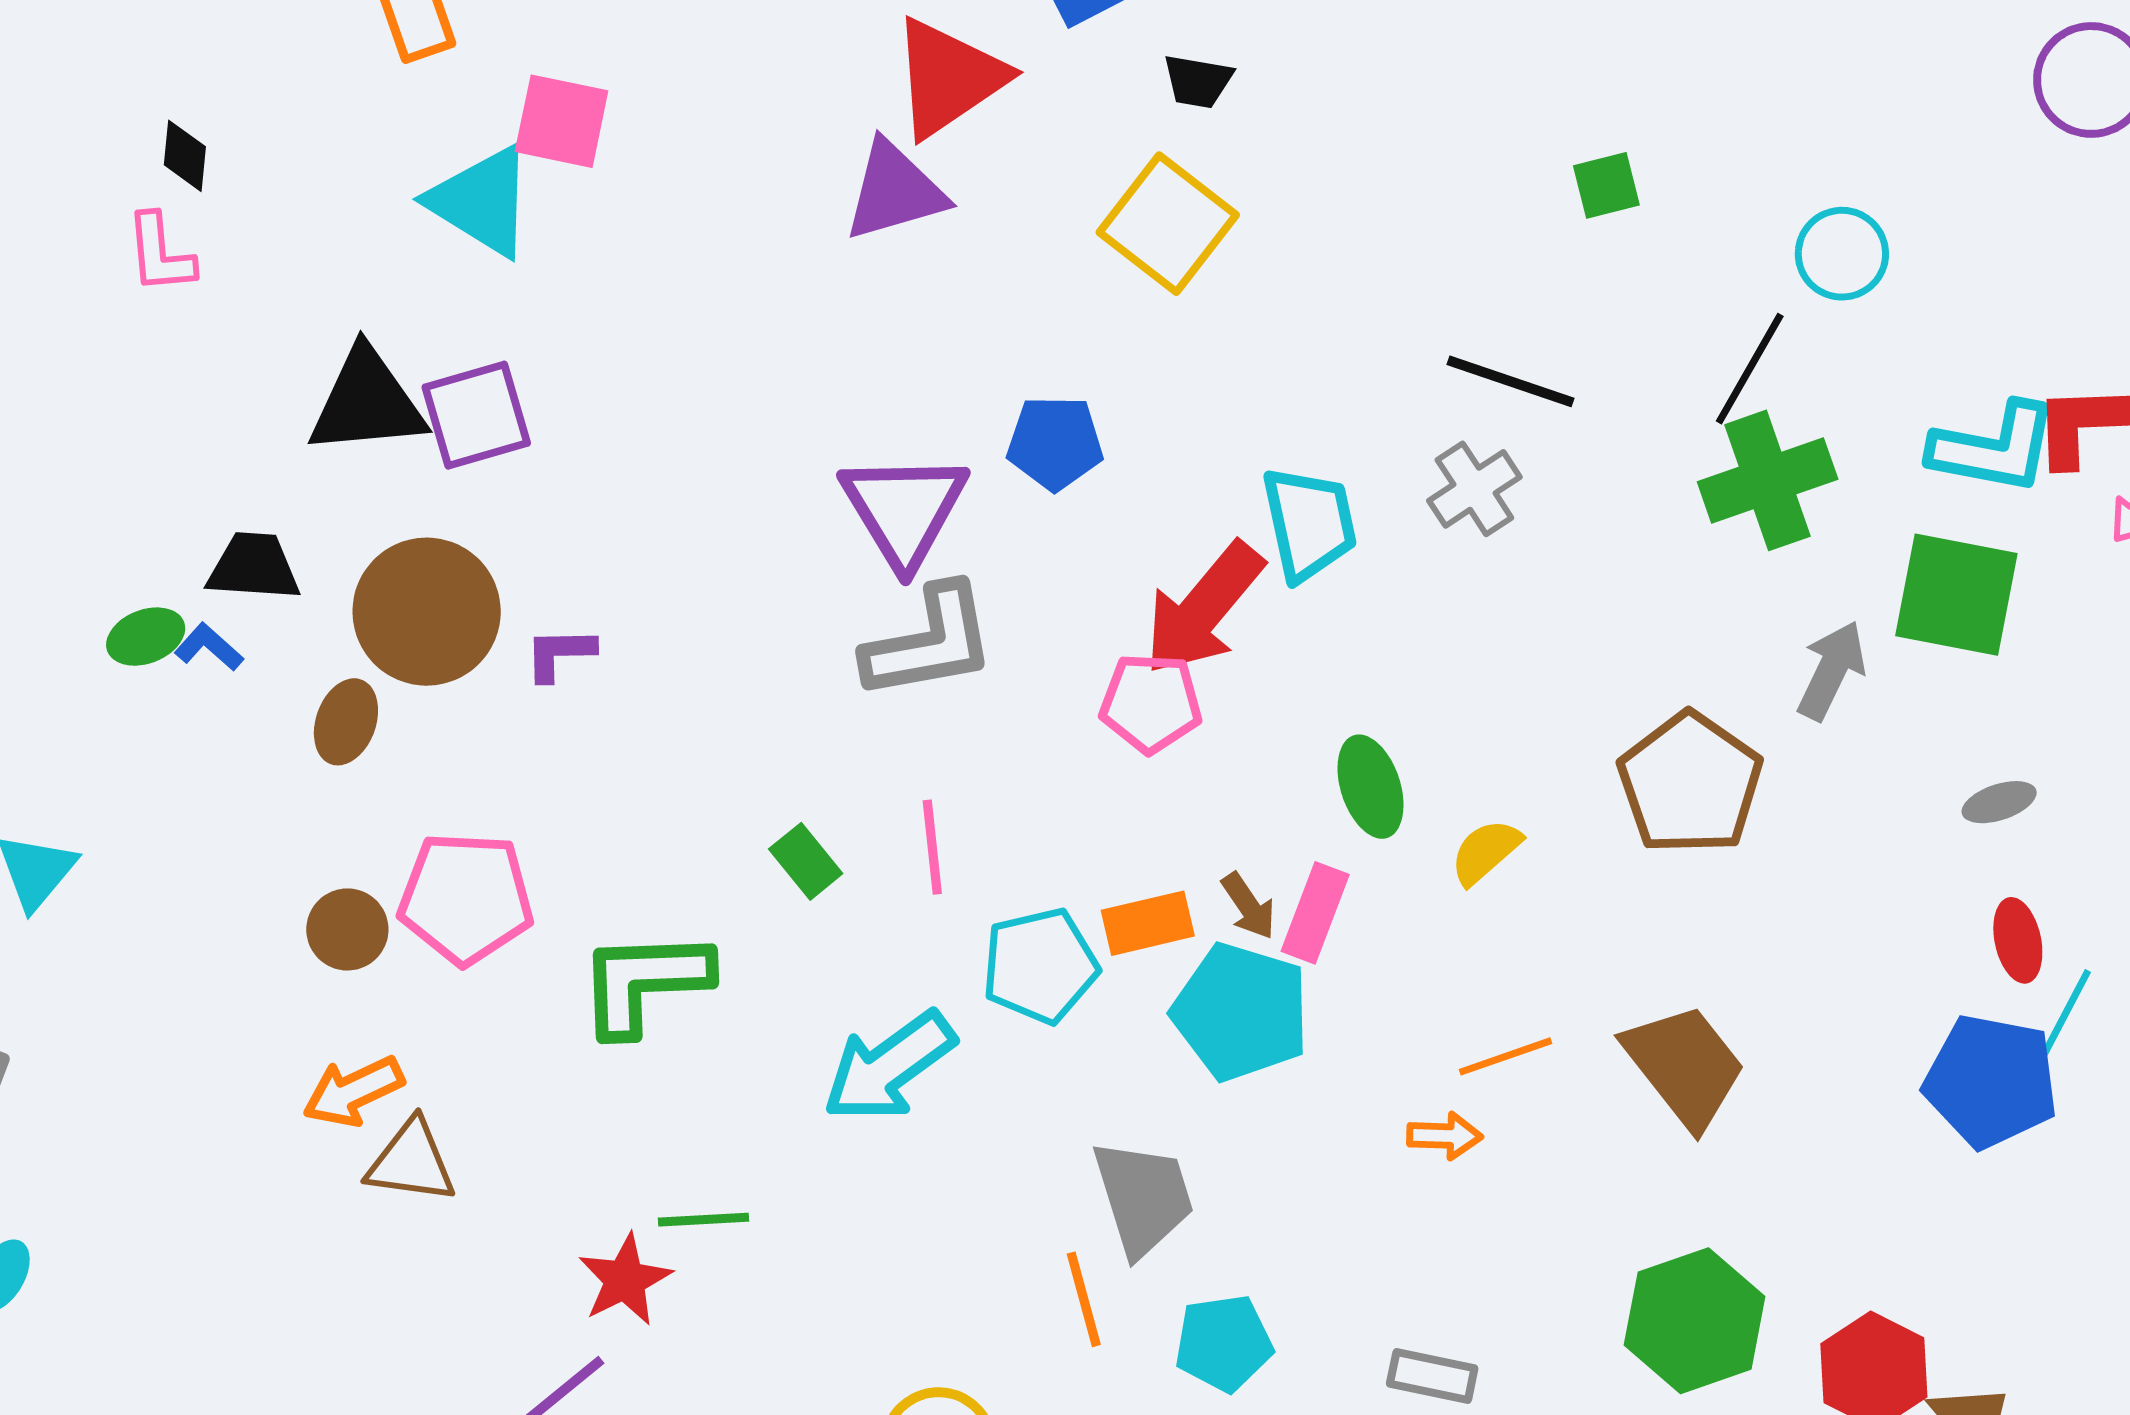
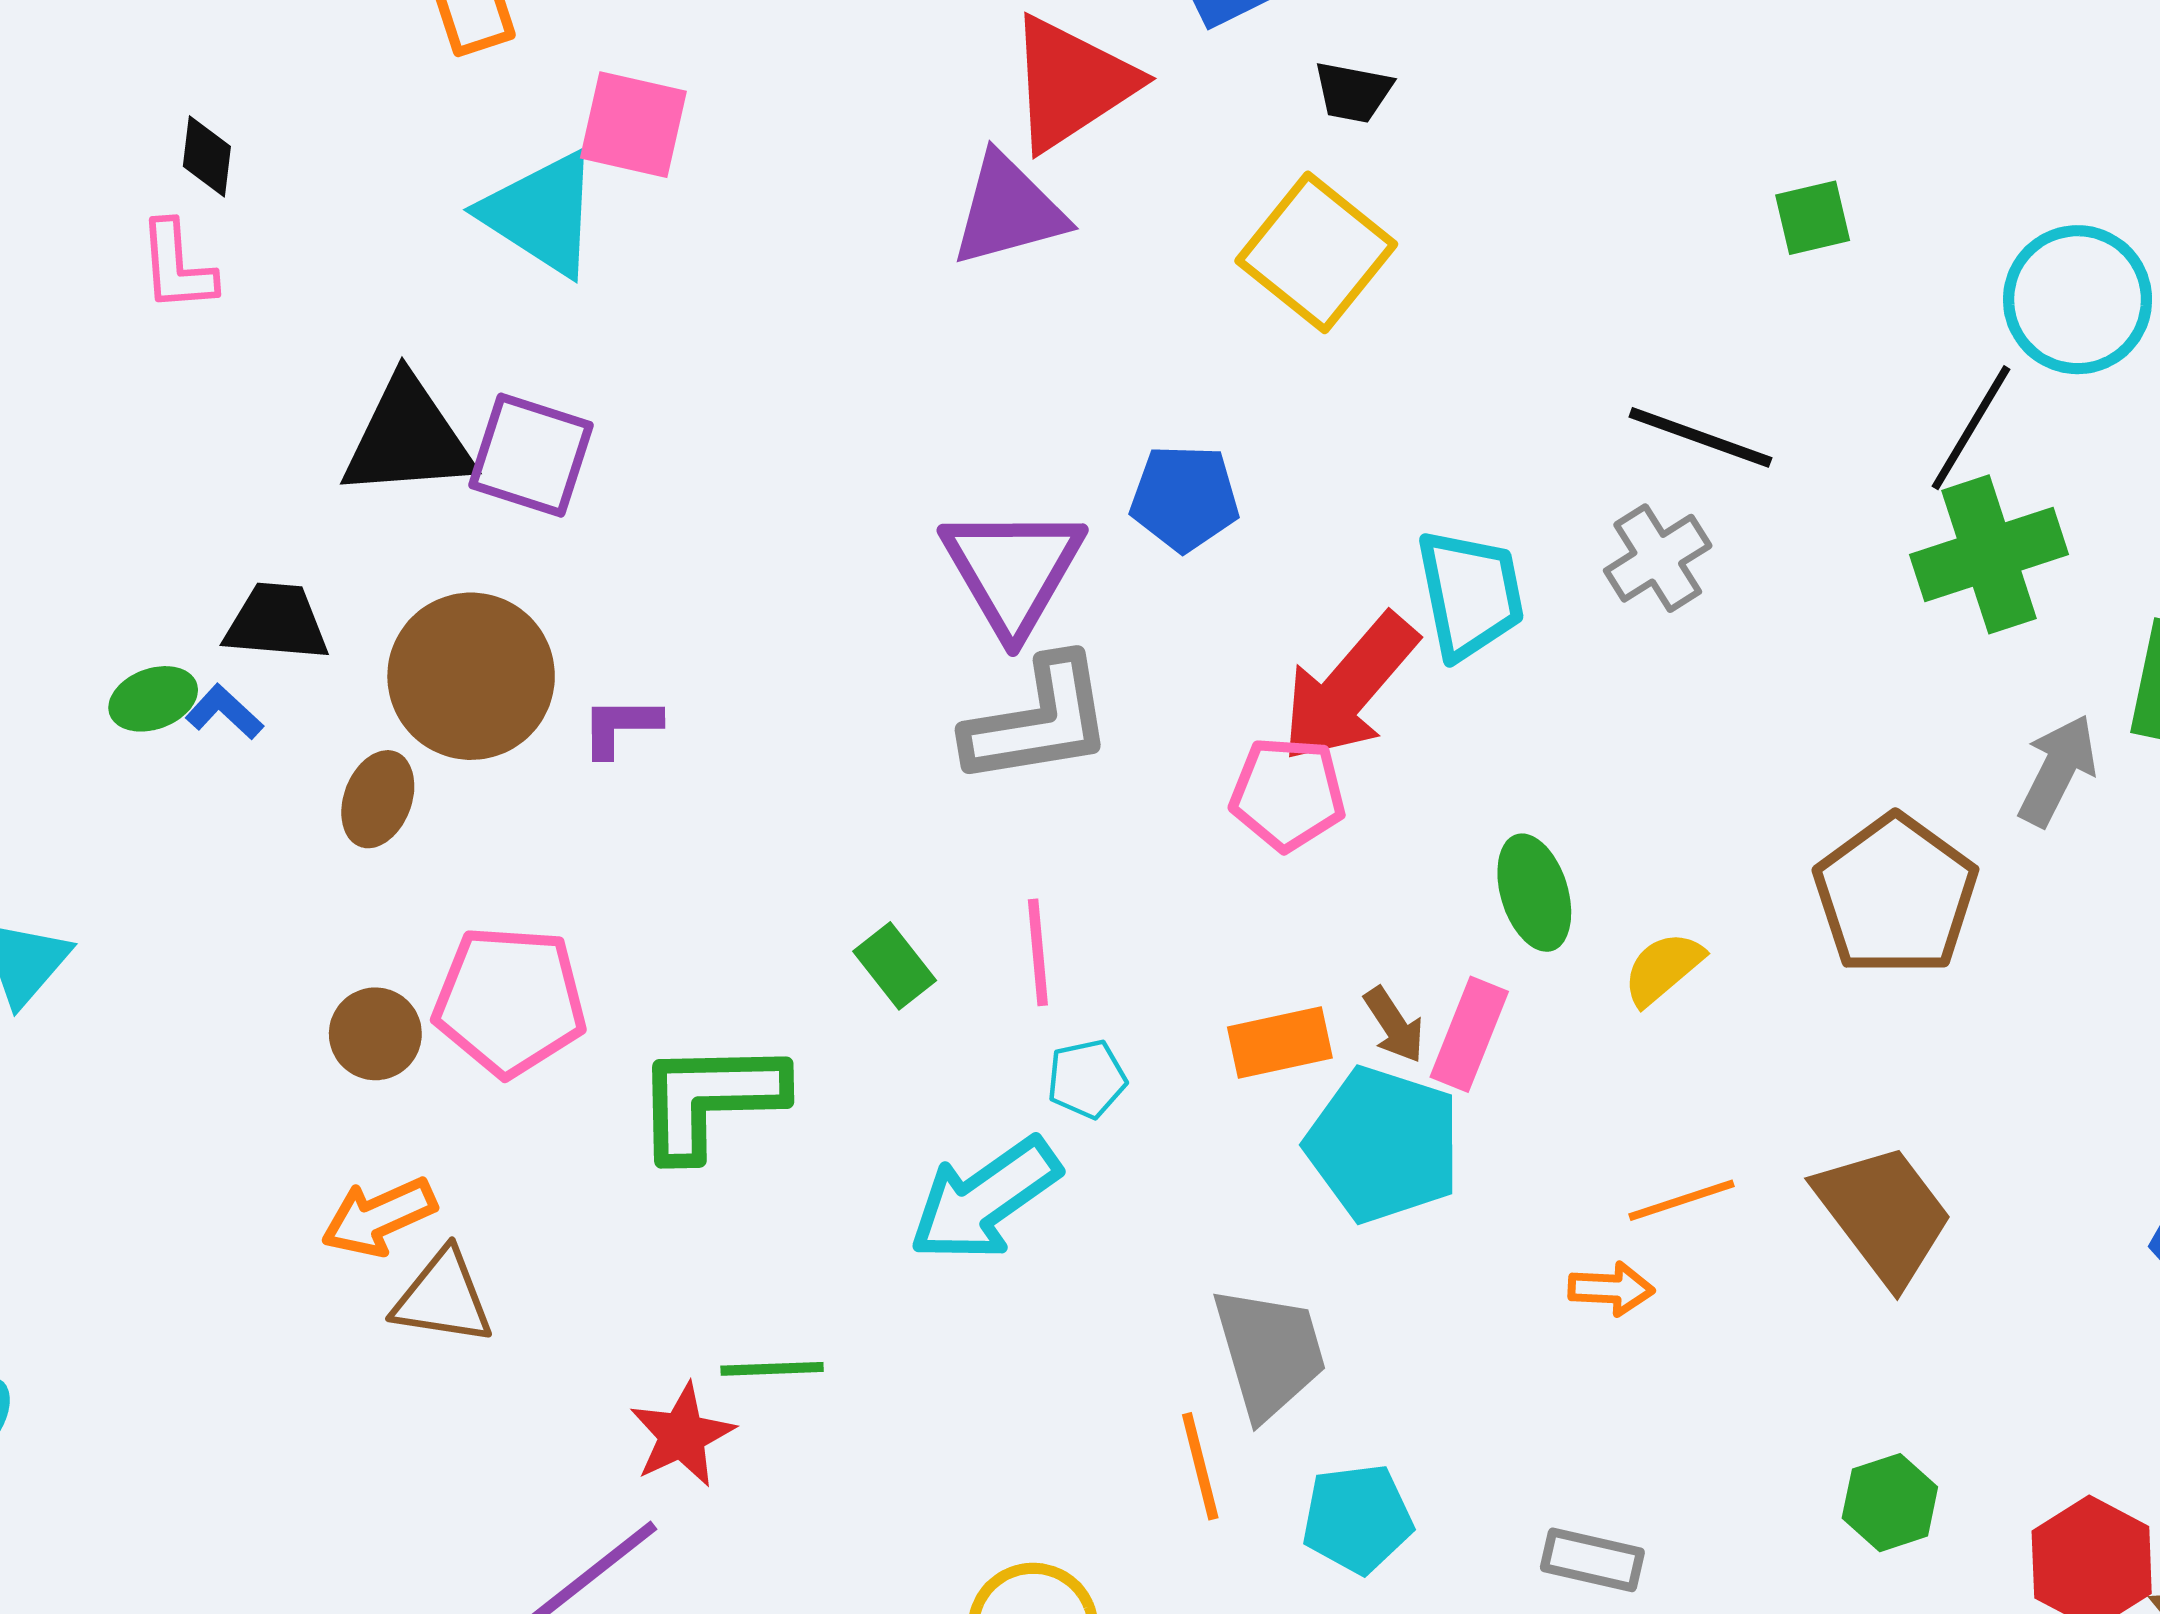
cyan circle: (1842, 254) -> (2078, 300), size x1.4
purple square: (476, 415) -> (531, 455), turned 33
cyan pentagon: (1040, 966) -> (1087, 1079), moved, size x0.6
green hexagon: (1695, 1321) -> (1890, 1503), size x0.6

